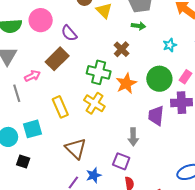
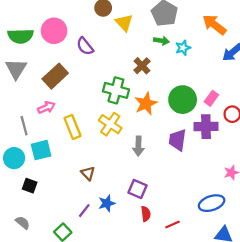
cyan star: (170, 45) -> (183, 48), moved
brown rectangle: (57, 59) -> (55, 76), moved
pink arrow: (32, 76) -> (46, 107), moved
gray line: (17, 93) -> (24, 126), moved
gray arrow: (133, 137) -> (138, 146), moved
brown triangle: (76, 149) -> (88, 173), size x0.6

